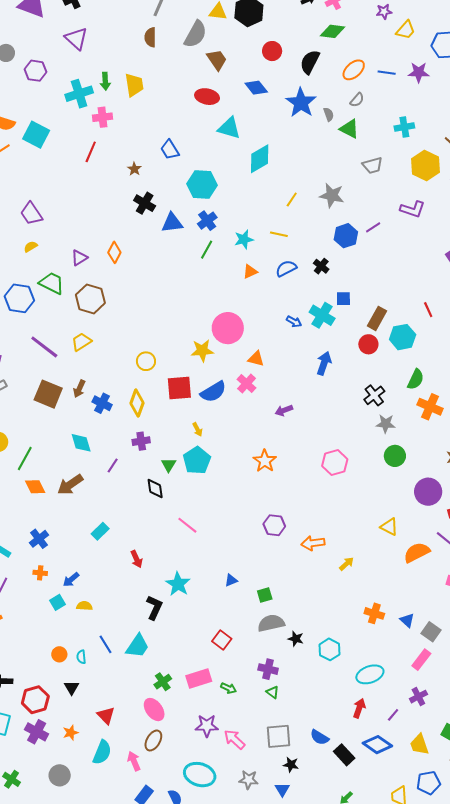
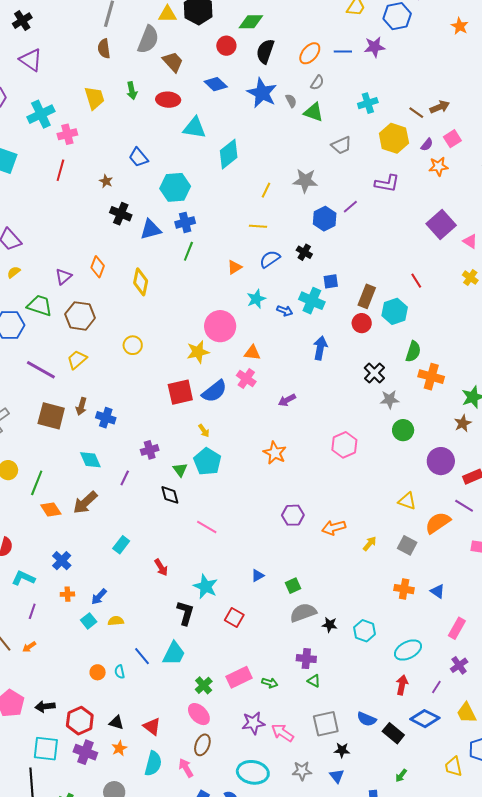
green diamond: (333, 31) -> (251, 22), moved
green arrow: (105, 81) -> (132, 91), moved
blue cross: (207, 221) -> (185, 222), turned 30
cyan star: (244, 239) -> (256, 299), moved
yellow circle: (146, 361) -> (133, 345), moved
yellow diamond: (137, 403) -> (141, 282), moved
gray square: (431, 632) -> (407, 545), moved
red square: (222, 640) -> (234, 617), moved
black triangle: (72, 688) -> (116, 722), moved, turned -35

